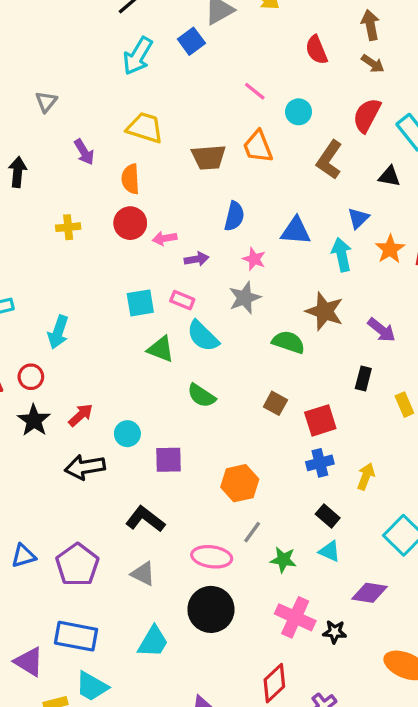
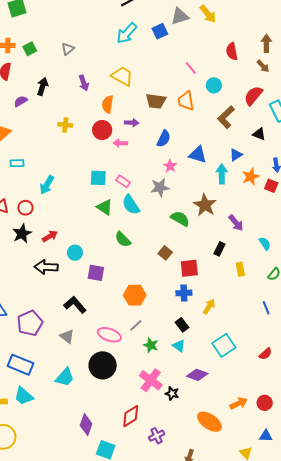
purple arrow: (197, 259) -> (132, 123), moved

